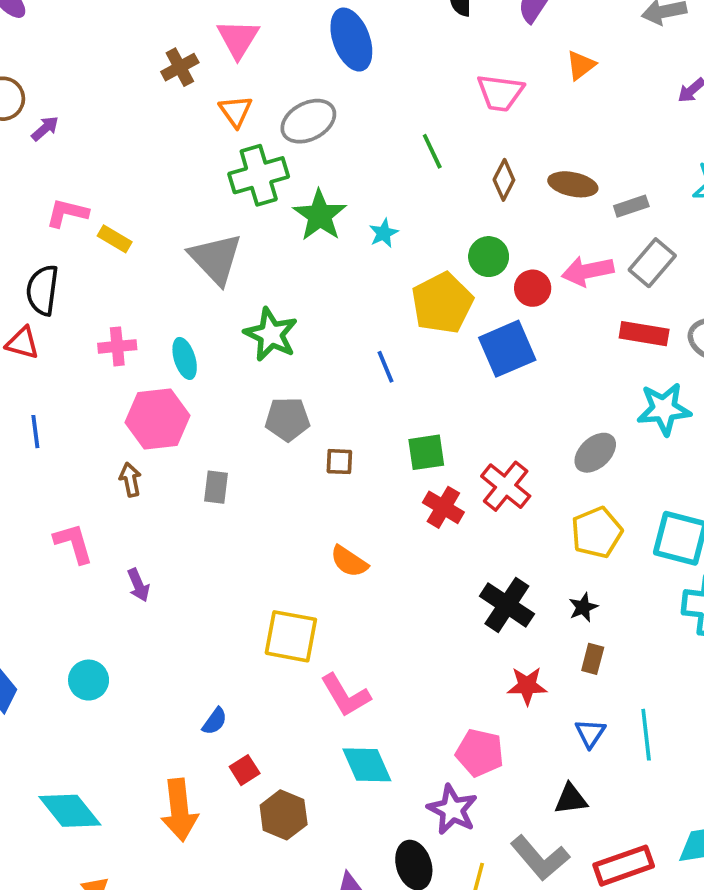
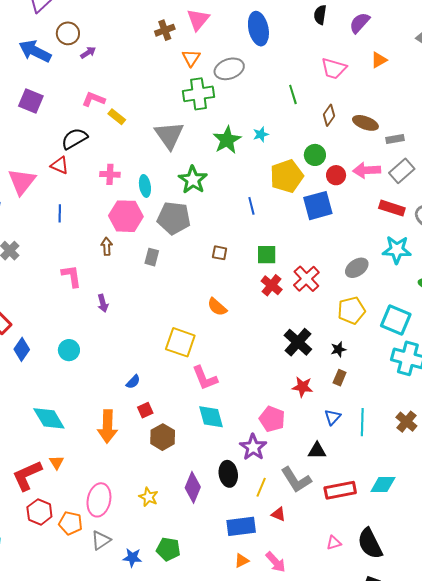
green star: (320, 215) -> (227, 140), moved
black semicircle: (42, 290) -> (74, 139), turned 44
gray pentagon: (287, 419) -> (174, 218), moved, size x1.4

